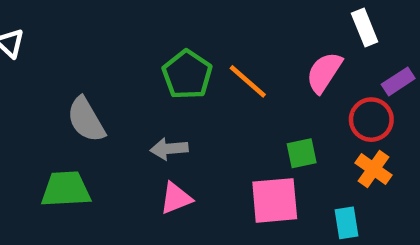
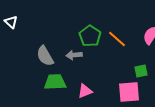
gray arrow: (169, 149) -> (74, 55), moved
green trapezoid: (66, 189) -> (55, 82), moved

